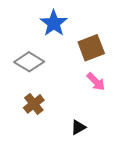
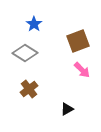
blue star: (54, 23) -> (34, 24), moved, size x0.7

